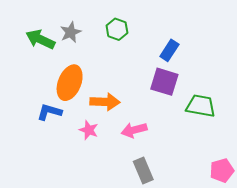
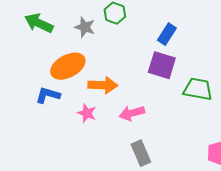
gray star: (71, 32) -> (85, 27), moved, turned -30
orange ellipse: (70, 83) -> (68, 66), turned 40

